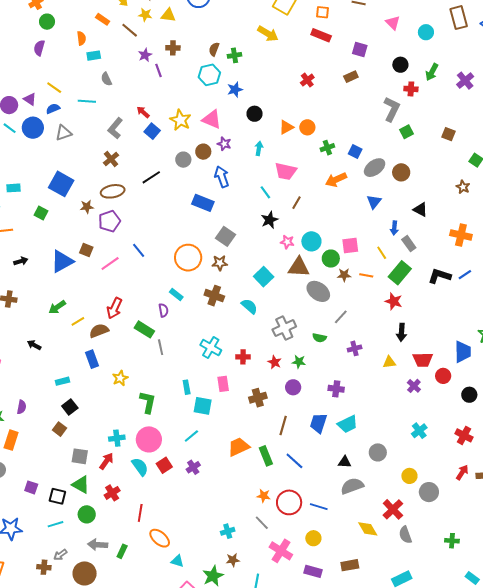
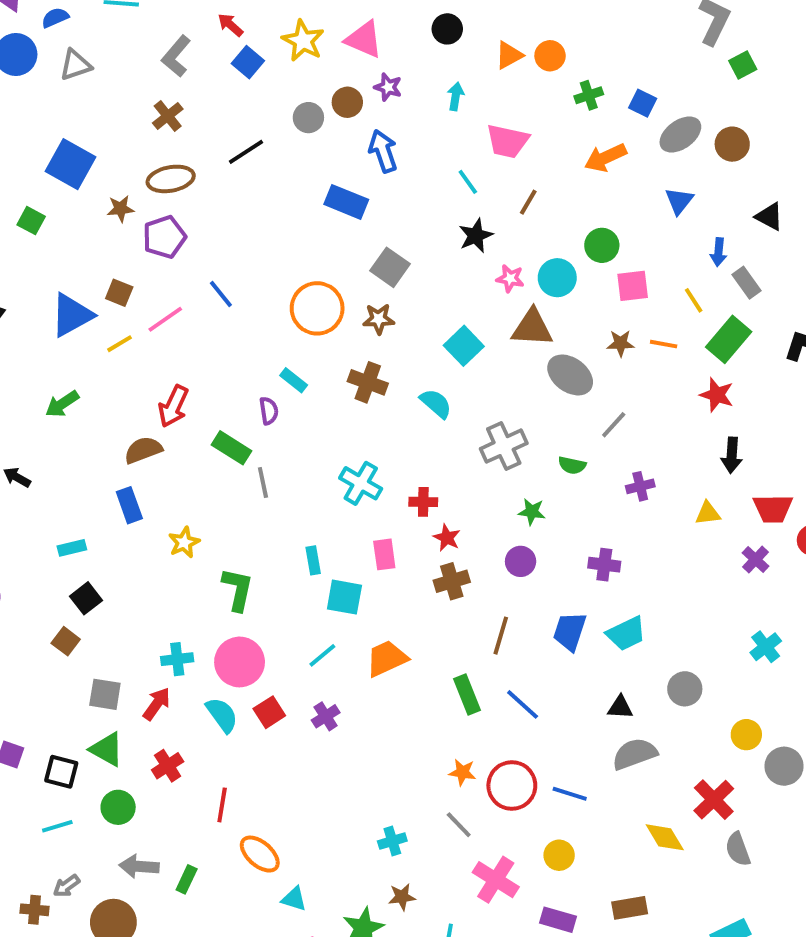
green circle: (331, 259) -> (602, 245), moved
yellow line: (78, 321) -> (120, 344), moved
red star: (275, 362) -> (447, 538), moved
orange trapezoid: (239, 447) -> (387, 658), moved

